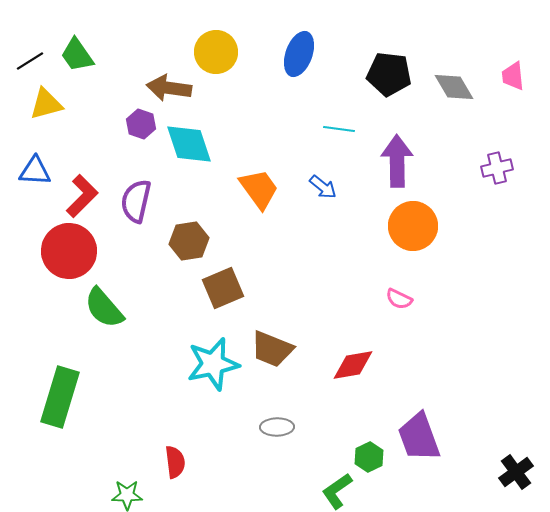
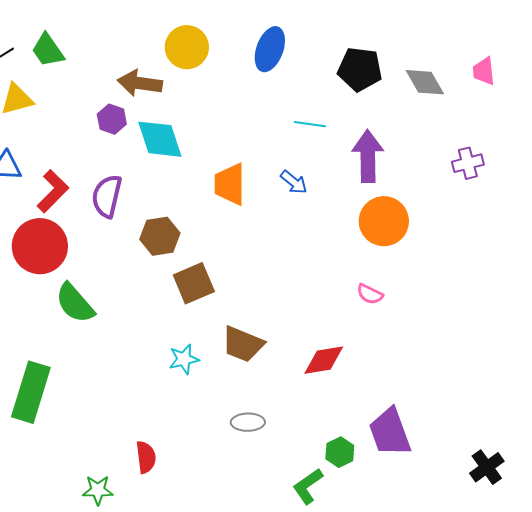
orange trapezoid: (259, 189) -> (230, 184), turned -144
cyan star: (213, 364) -> (184, 359), size x0.6

